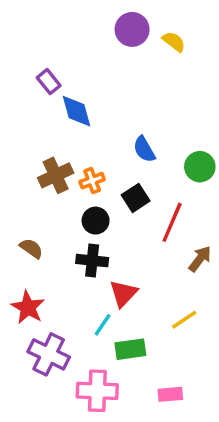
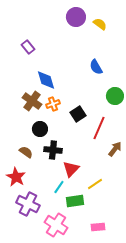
blue diamond: (76, 111) -> (46, 80), moved
blue semicircle: (144, 149) -> (96, 67), moved
brown cross: (56, 175) -> (32, 101), turned -30
black circle: (96, 221) -> (40, 129), moved
brown semicircle: (31, 248) -> (26, 152), moved
yellow line: (184, 320) -> (95, 184), moved
pink cross: (97, 391) -> (56, 225), turned 30

